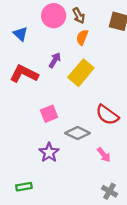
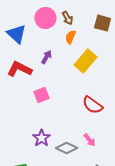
blue triangle: (21, 34) -> (16, 34), size x1.5
yellow rectangle: (81, 73) -> (86, 61), moved
pink square: (49, 114) -> (42, 95), moved
gray diamond: (78, 133) -> (66, 148), moved

